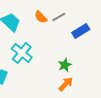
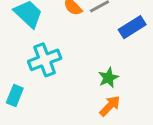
cyan cross: (22, 53) -> (45, 60), turned 30

